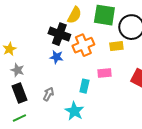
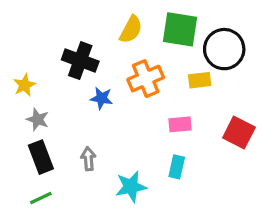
black cross: (59, 34) -> (80, 61), moved
cyan rectangle: (84, 86) -> (177, 167), moved
gray arrow: (48, 94) -> (88, 159), turned -32
cyan star: (74, 111) -> (131, 187), turned 30

